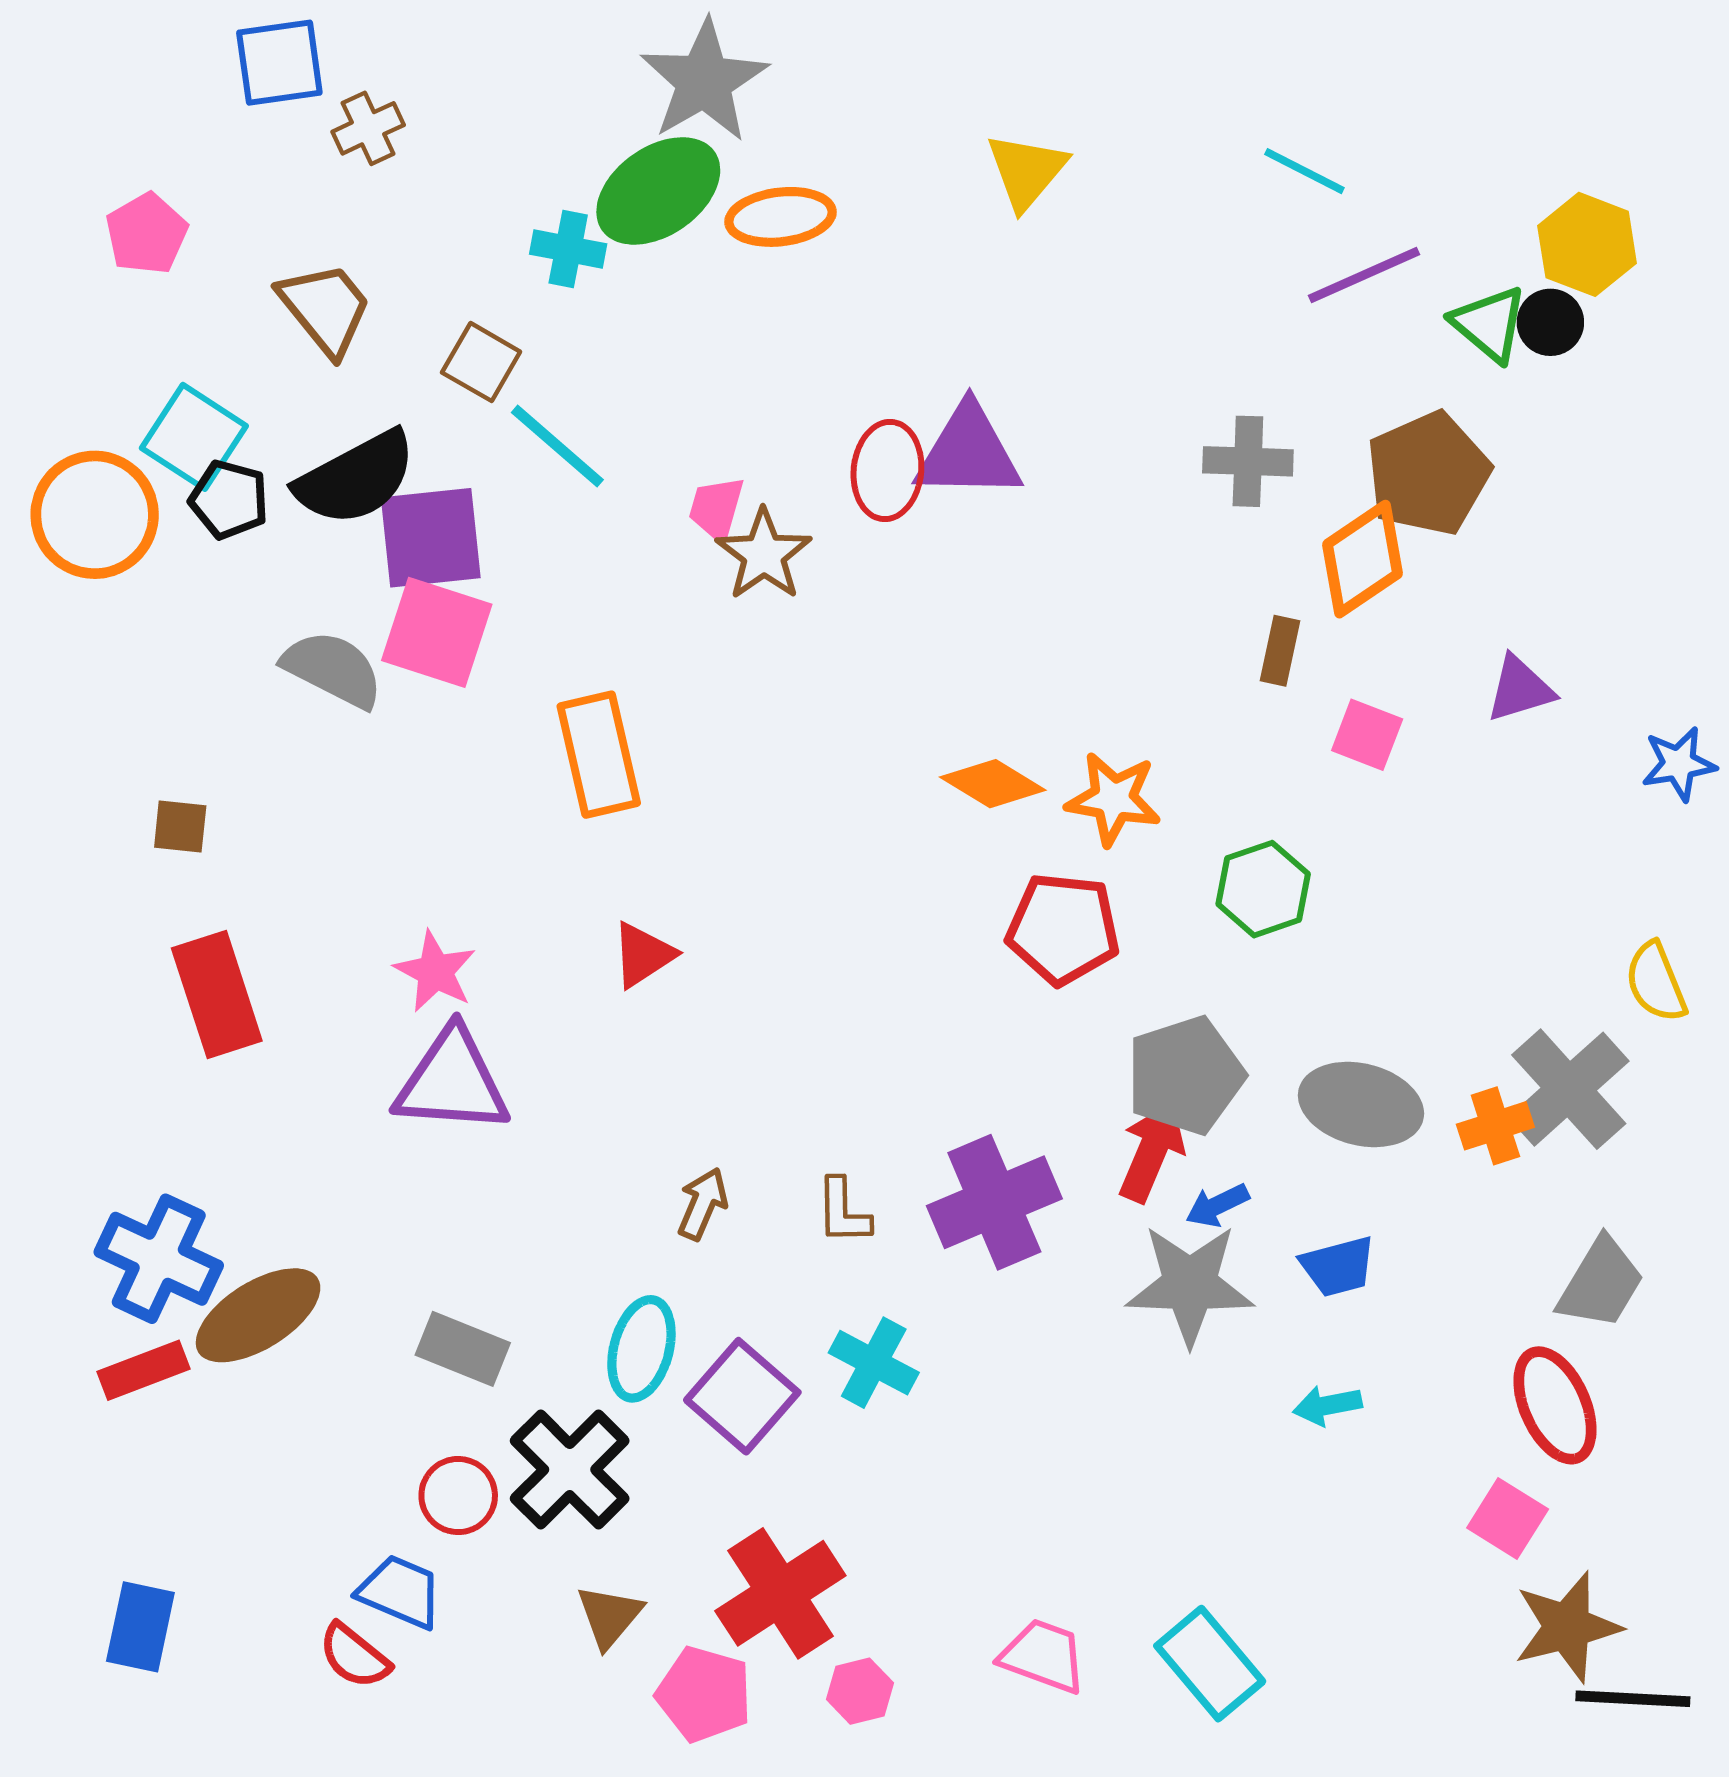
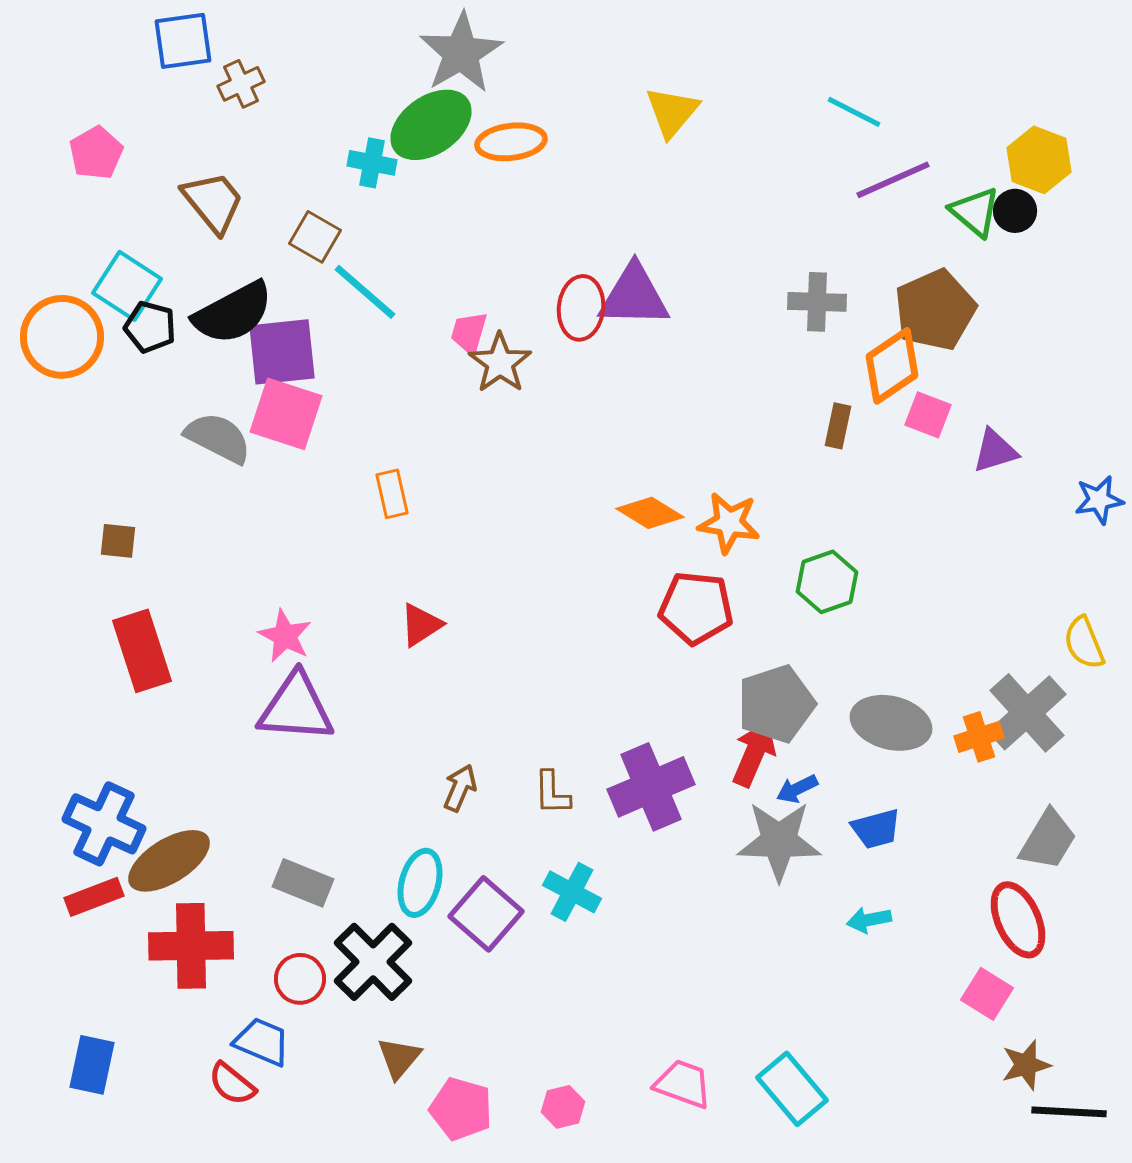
pink square: (1367, 735) -> (928, 415), moved
orange rectangle: (599, 755) -> (392, 494), size x0.6
red cross: (780, 1593) -> (191, 946), moved, turned 32
brown star: (1567, 1627) -> (1026, 1065), size x0.7

